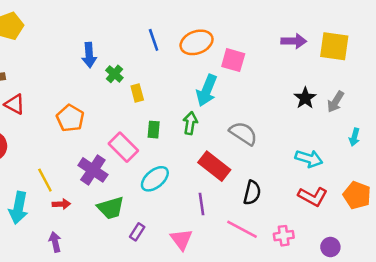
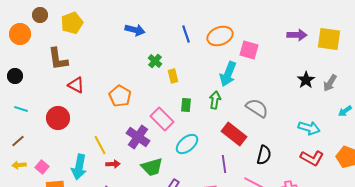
blue arrow: (89, 55) -> (135, 30), moved, turned -72
cyan arrow: (354, 137) -> (345, 111), turned 40

